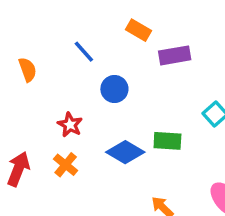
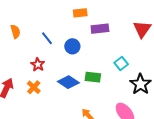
orange rectangle: (138, 30) -> (80, 13), turned -40
blue line: (84, 52) -> (47, 38), moved
blue circle: (114, 89) -> (72, 46), moved

